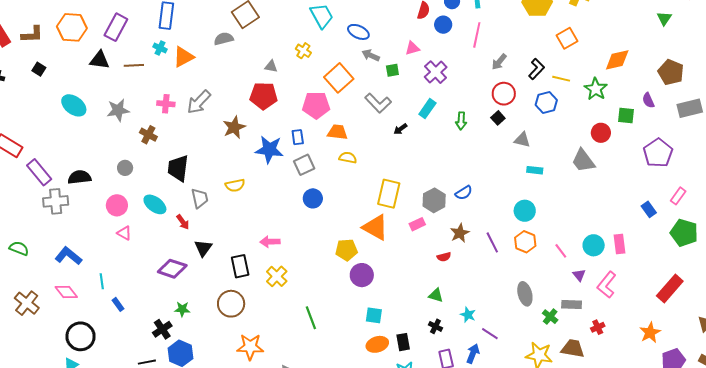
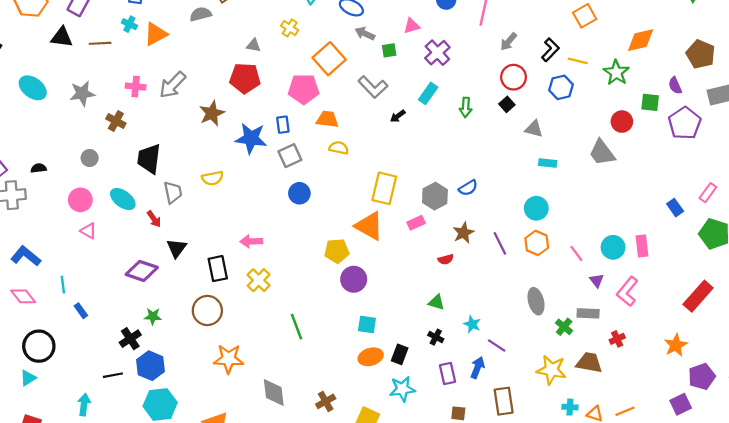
purple pentagon: (658, 153) -> (685, 123), moved
black semicircle: (79, 177) -> (39, 168), size x0.6
black rectangle: (403, 342) -> (400, 354), turned 30

